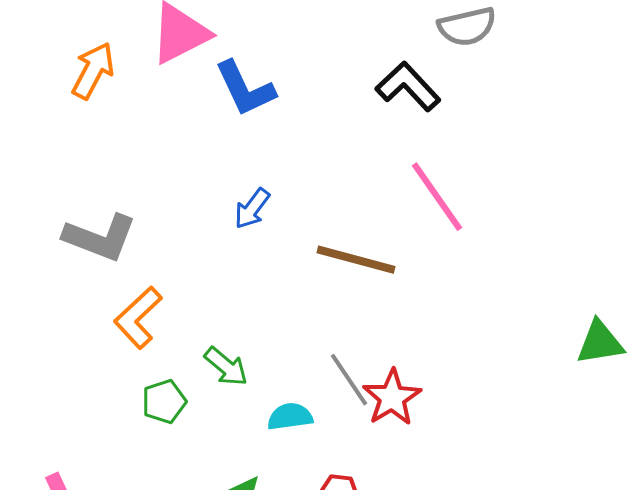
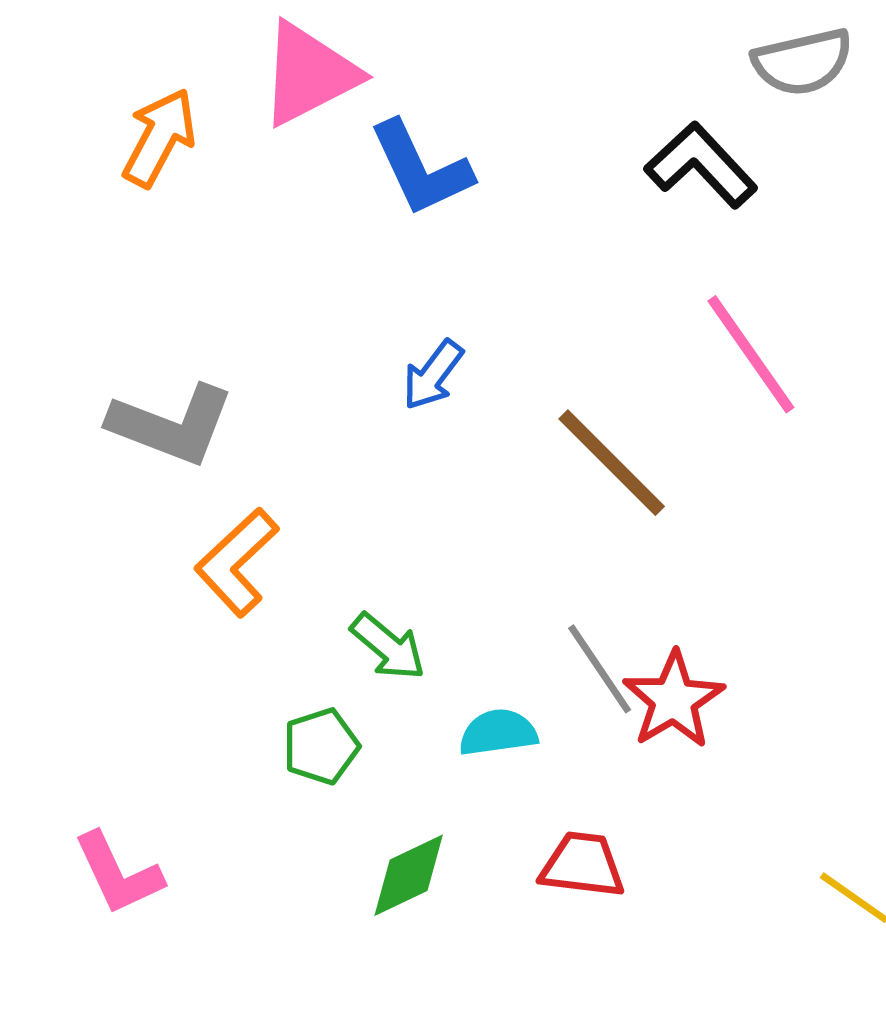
brown line: (356, 260) -> (612, 463), turned 30
green pentagon: (164, 402) -> (321, 746), moved

